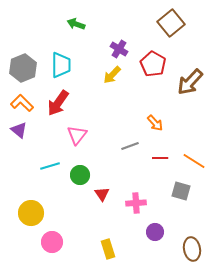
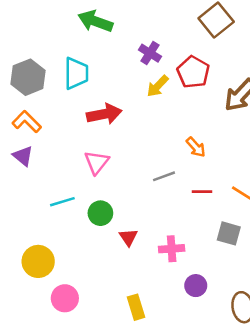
green arrow: (76, 24) -> (95, 21), size x1.5
yellow arrow: (112, 75) -> (158, 86), moved
red arrow: (58, 103) -> (104, 114), moved, turned -136

